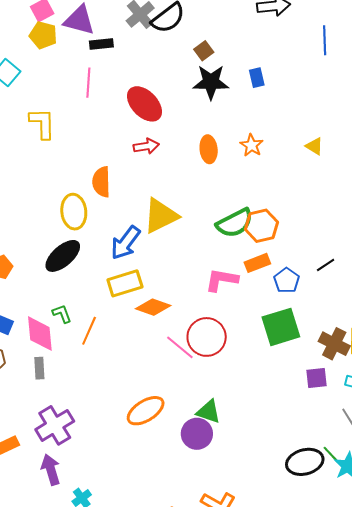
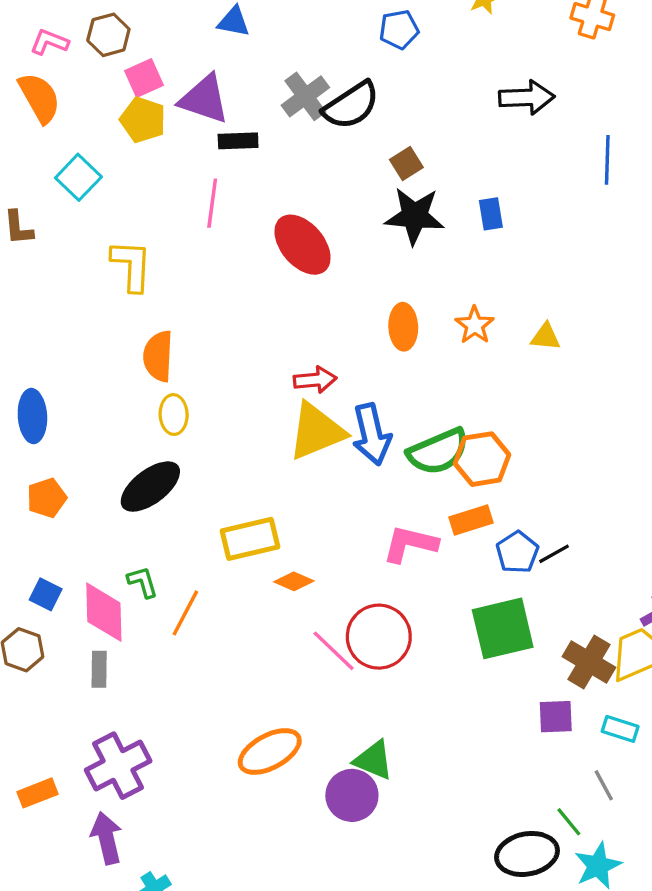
red arrow: (146, 146) -> (315, 380), moved
yellow triangle: (314, 146) -> (546, 337), moved, turned -30
orange semicircle: (101, 182) -> (158, 356), moved
yellow ellipse: (74, 212) -> (174, 415), size x0.7
blue arrow: (125, 243) -> (372, 434), moved, turned -54
black line: (326, 265) -> (554, 554), moved
orange diamond: (153, 307) -> (294, 581), size x0.7
green line: (331, 455) -> (569, 822), moved

